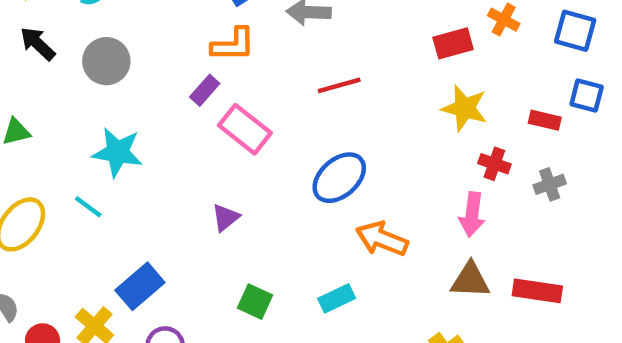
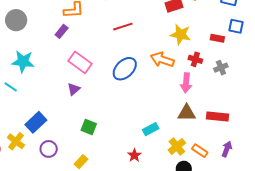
pink rectangle: (245, 129) -> (80, 62), moved
orange arrow: (382, 239) -> (162, 60), moved
cyan rectangle: (337, 298) -> (151, 129), moved

